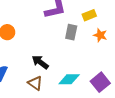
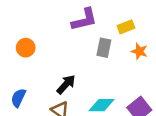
black arrow: (40, 62) -> (66, 84), turned 96

